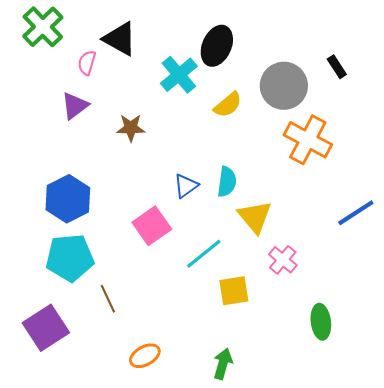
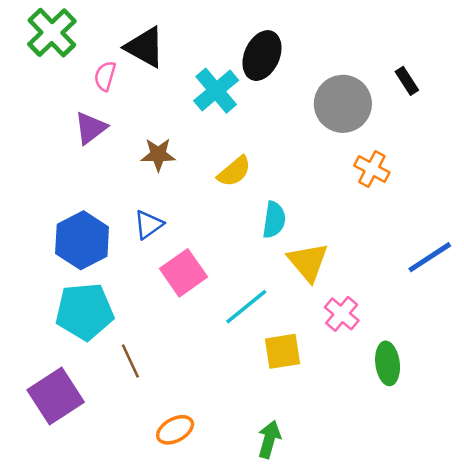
yellow semicircle: (228, 105) -> (234, 171), moved
orange cross: (308, 140) -> (372, 169), size x0.6
blue triangle: (186, 186) -> (149, 225), moved
green ellipse: (321, 322) -> (388, 363), moved

